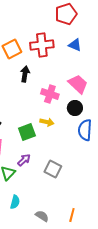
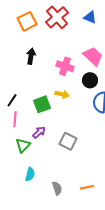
red cross: (42, 45) -> (57, 17), turned -35
black arrow: (25, 74) -> (31, 56), moved
orange line: (72, 215) -> (87, 187), turned 64
gray semicircle: (42, 216) -> (57, 188), turned 40

